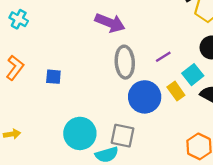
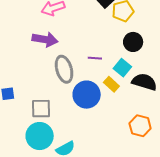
purple line: (163, 57) -> (95, 58), turned 48
gray square: (123, 136) -> (41, 109), moved

